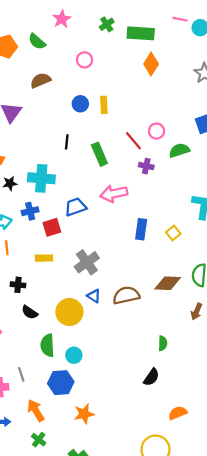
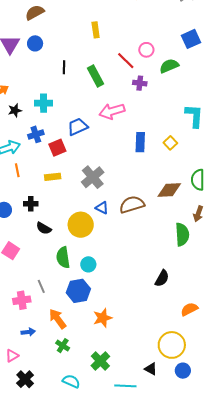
blue circle: (80, 104) -> (35, 43), moved
cyan cross: (41, 178) -> (44, 103), size x0.7
green semicircle: (163, 343) -> (182, 234), moved, size x1.6

